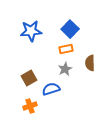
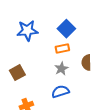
brown square: (29, 78) -> (17, 73), moved
blue semicircle: (51, 89) -> (60, 92), moved

